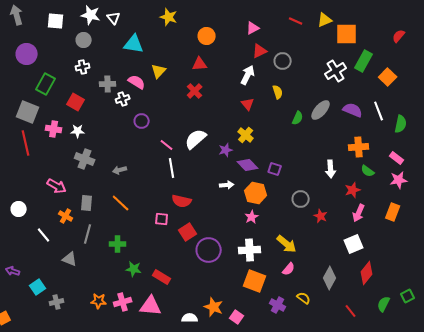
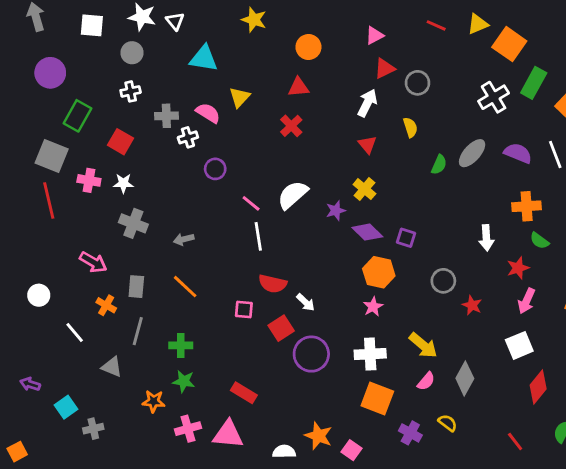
orange square: (347, 34) -> (509, 44), turned 35
white arrow: (227, 185) -> (306, 302), moved, turned 48
green star: (134, 269) -> (184, 381), moved
gray diamond: (330, 278) -> (465, 378), moved
orange star: (99, 301) -> (154, 401), moved

